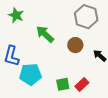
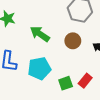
cyan pentagon: (30, 74) -> (39, 68), moved

